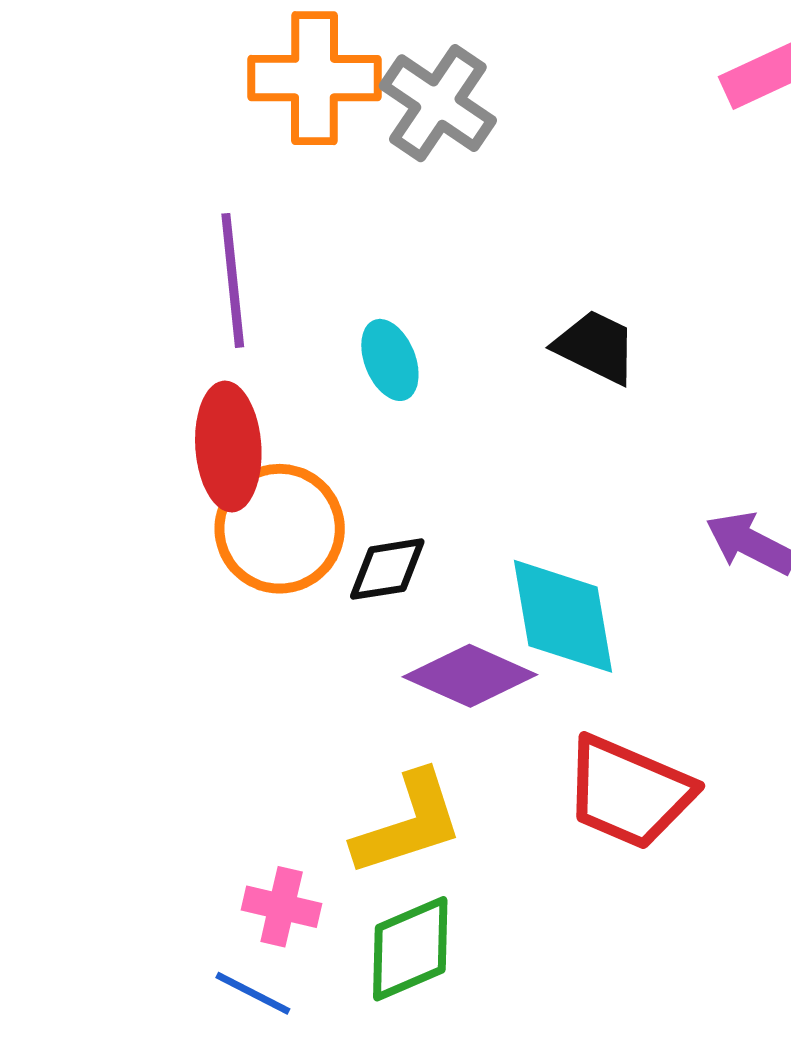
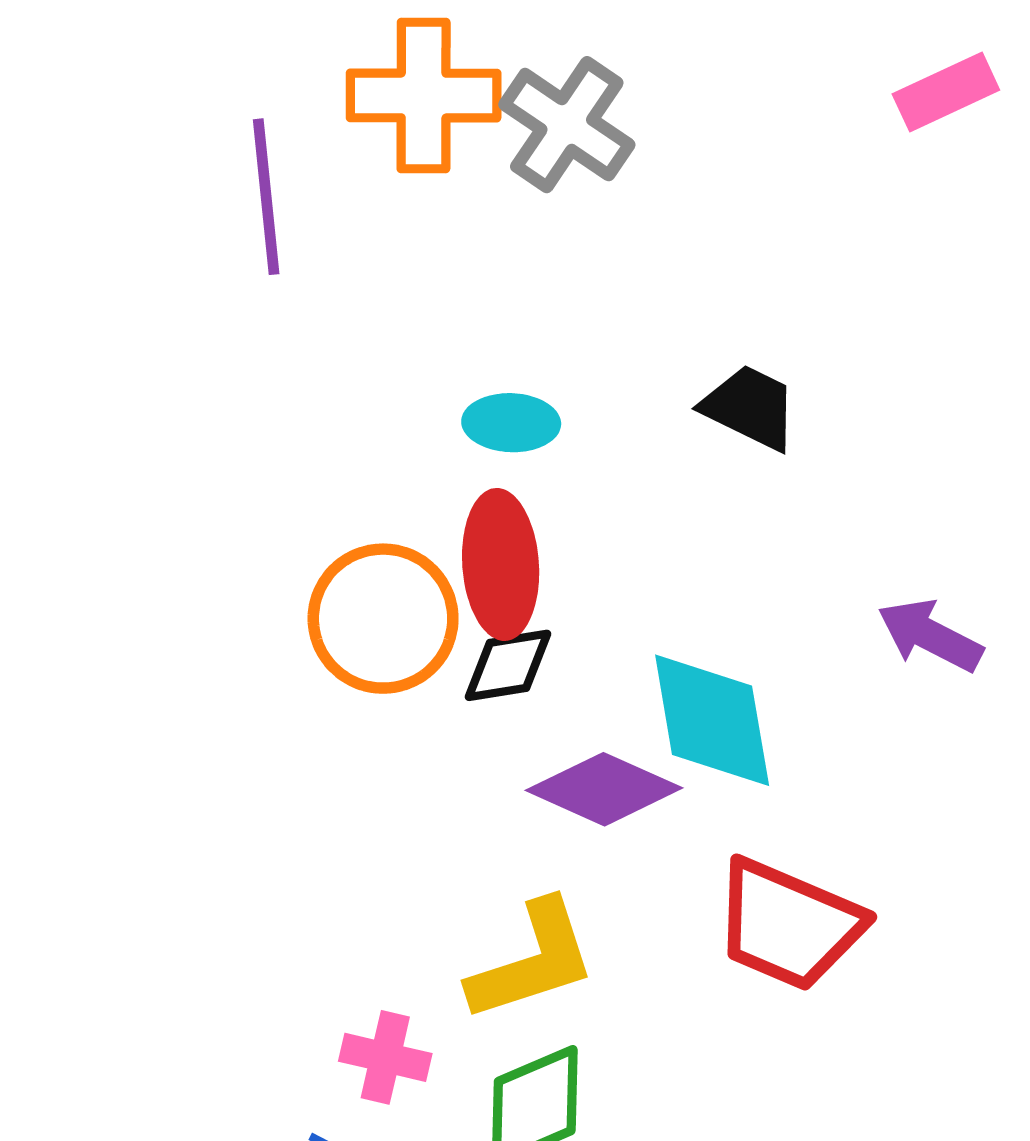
purple line: (233, 280) -> (266, 197), moved
cyan ellipse: (390, 360) -> (511, 423), turned -66
red ellipse: (228, 447) -> (501, 564), moved

